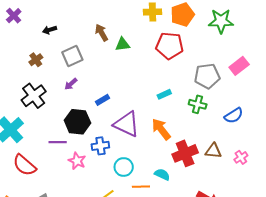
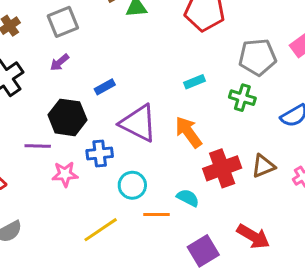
brown triangle: (213, 151) -> (263, 166), turned -30
pink star: (77, 161) -> (65, 174), turned -30

